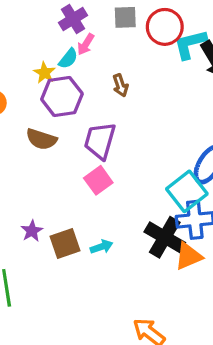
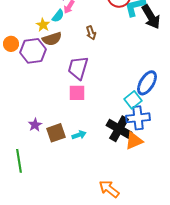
purple hexagon: (62, 96) -> (33, 51), moved
brown semicircle: (41, 139) -> (52, 39), moved, turned -36
pink square: (98, 180) -> (77, 93), turned 36
cyan square: (187, 191) -> (133, 100), size x0.7

